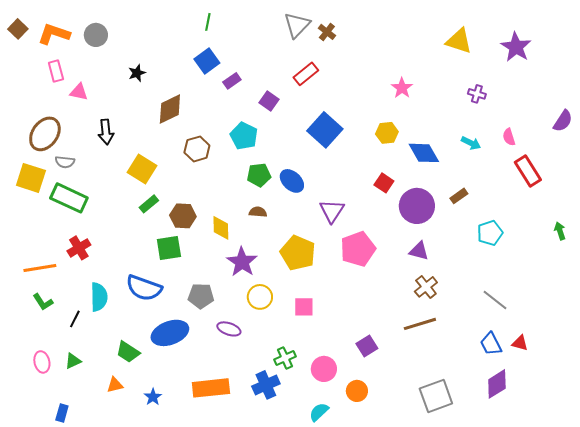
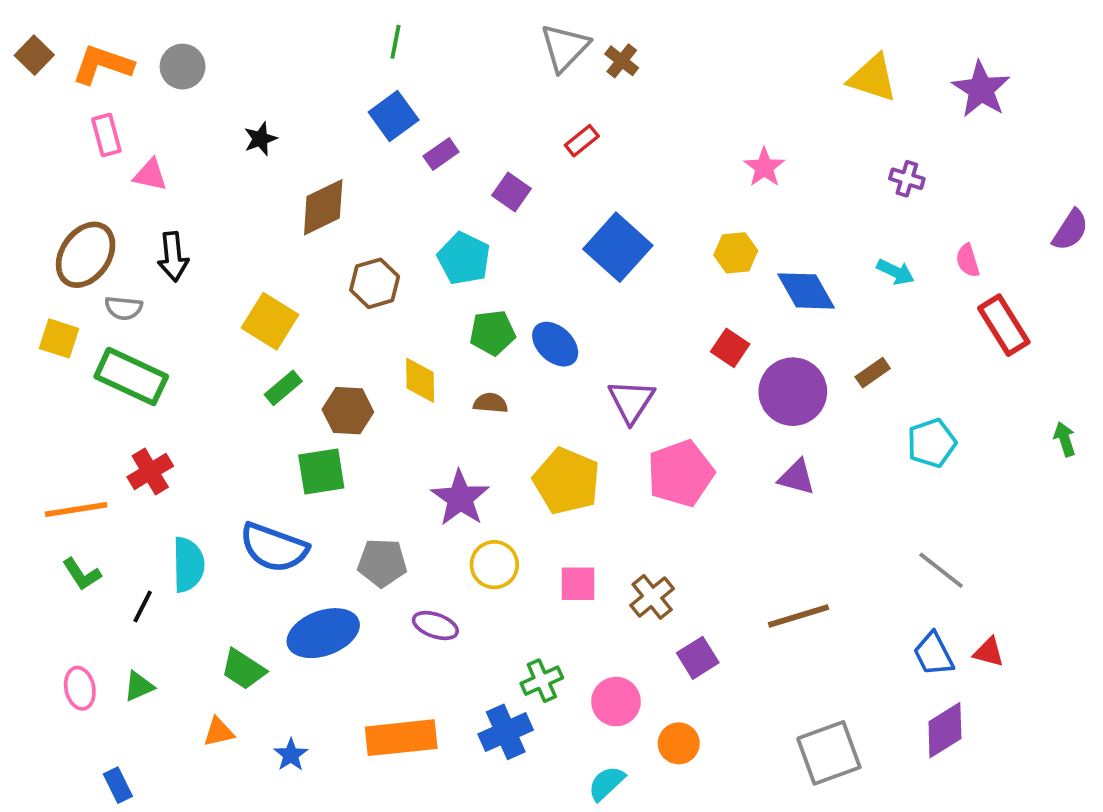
red rectangle: (306, 74) -> (582, 141), size x0.7
black arrow: (106, 132) -> (173, 257), moved
yellow square: (31, 178) -> (59, 338), size x0.7
yellow diamond: (221, 228) -> (420, 380), moved
brown cross: (426, 287) -> (652, 597), moved
blue rectangle: (62, 413) -> (118, 785), turned -42

